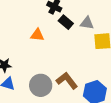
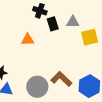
black rectangle: (66, 22) -> (53, 24), turned 40

